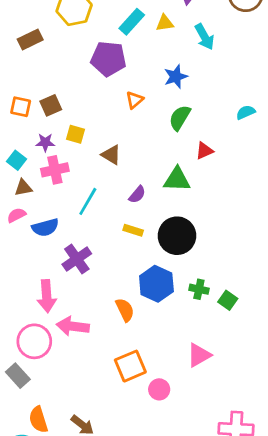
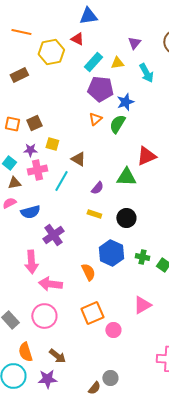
purple pentagon: (108, 59) -> (100, 89), moved
green semicircle: (180, 118) -> (117, 124), moved
red triangle: (204, 151) -> (146, 156), size x1.5
cyan line: (88, 201) -> (61, 181), moved
black circle: (177, 236) -> (126, 218), size x0.7
pink circle: (34, 341) -> (44, 316), moved

